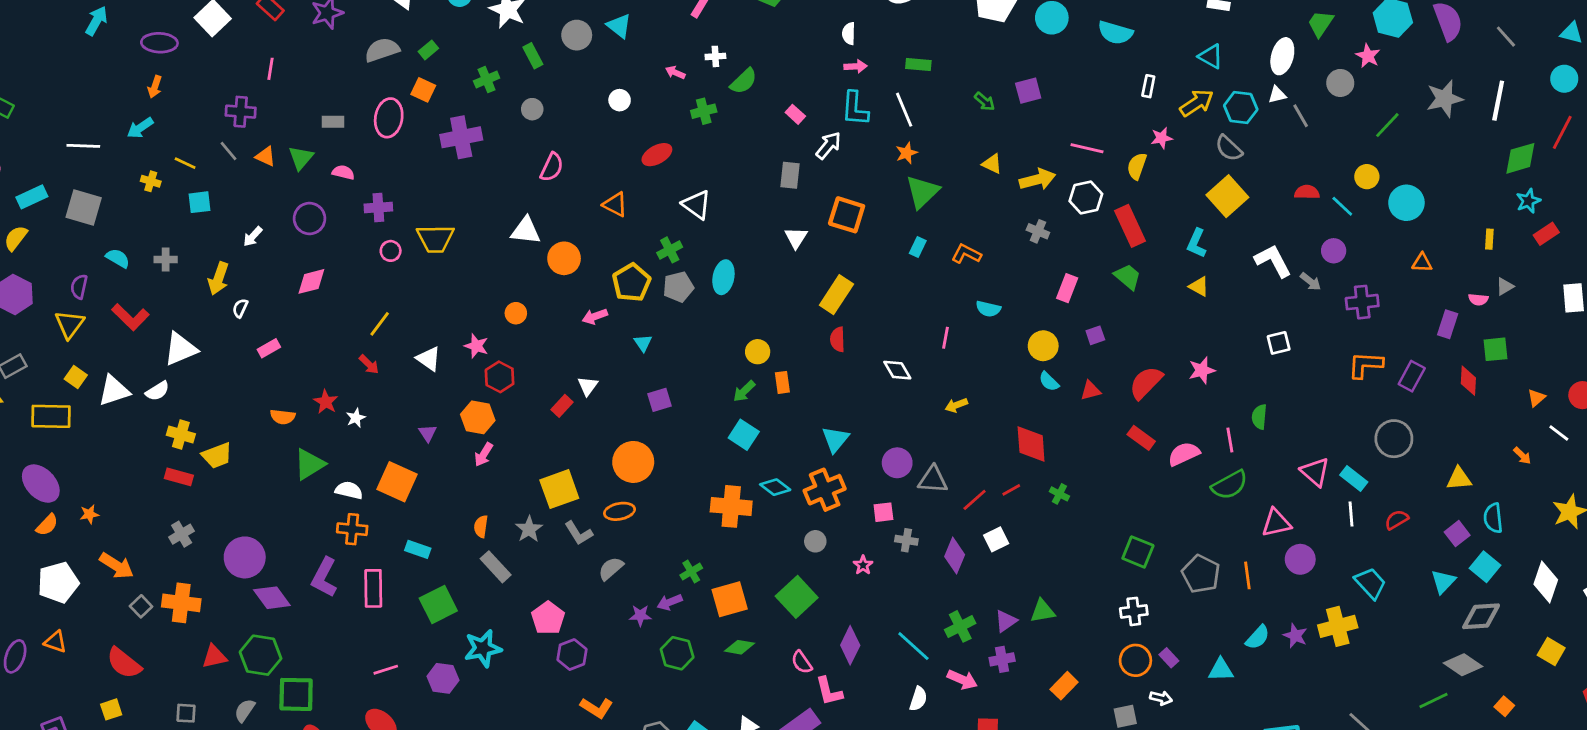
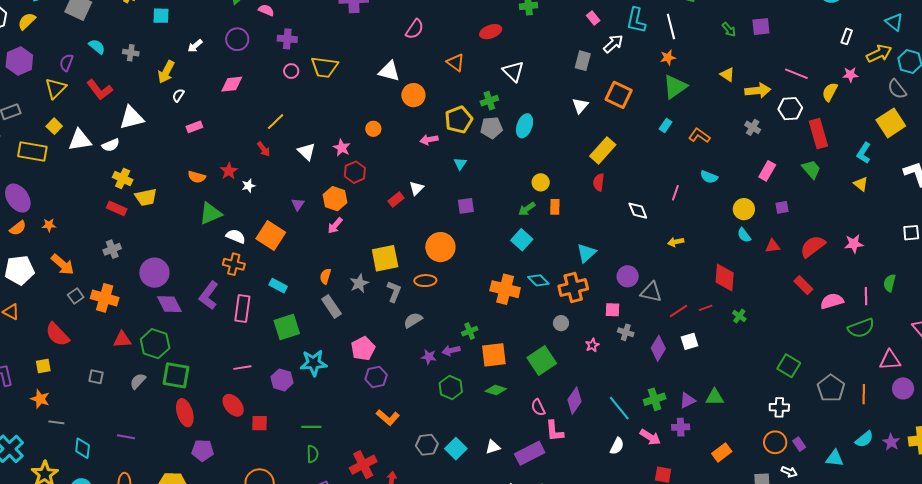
gray L-shape: (579, 533) -> (394, 292), turned -135

